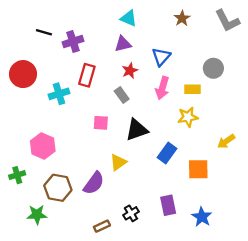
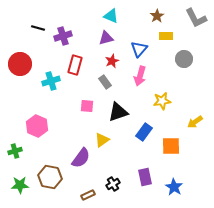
yellow rectangle: (192, 89) -> (166, 36), moved
brown hexagon: (58, 188) -> (50, 177), moved
green star: (37, 215) -> (20, 185), moved

